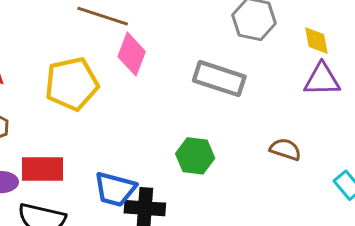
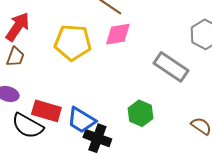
pink diamond: (132, 54) -> (118, 34), turned 44
red rectangle: (42, 169) -> (46, 111), moved

